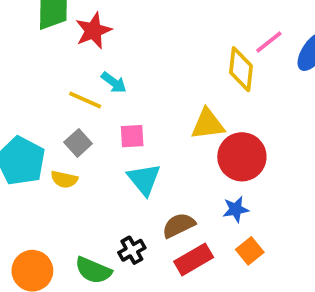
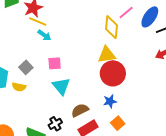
yellow line: (85, 100) -> (38, 21), moved
yellow triangle: (208, 124) -> (107, 55), moved

